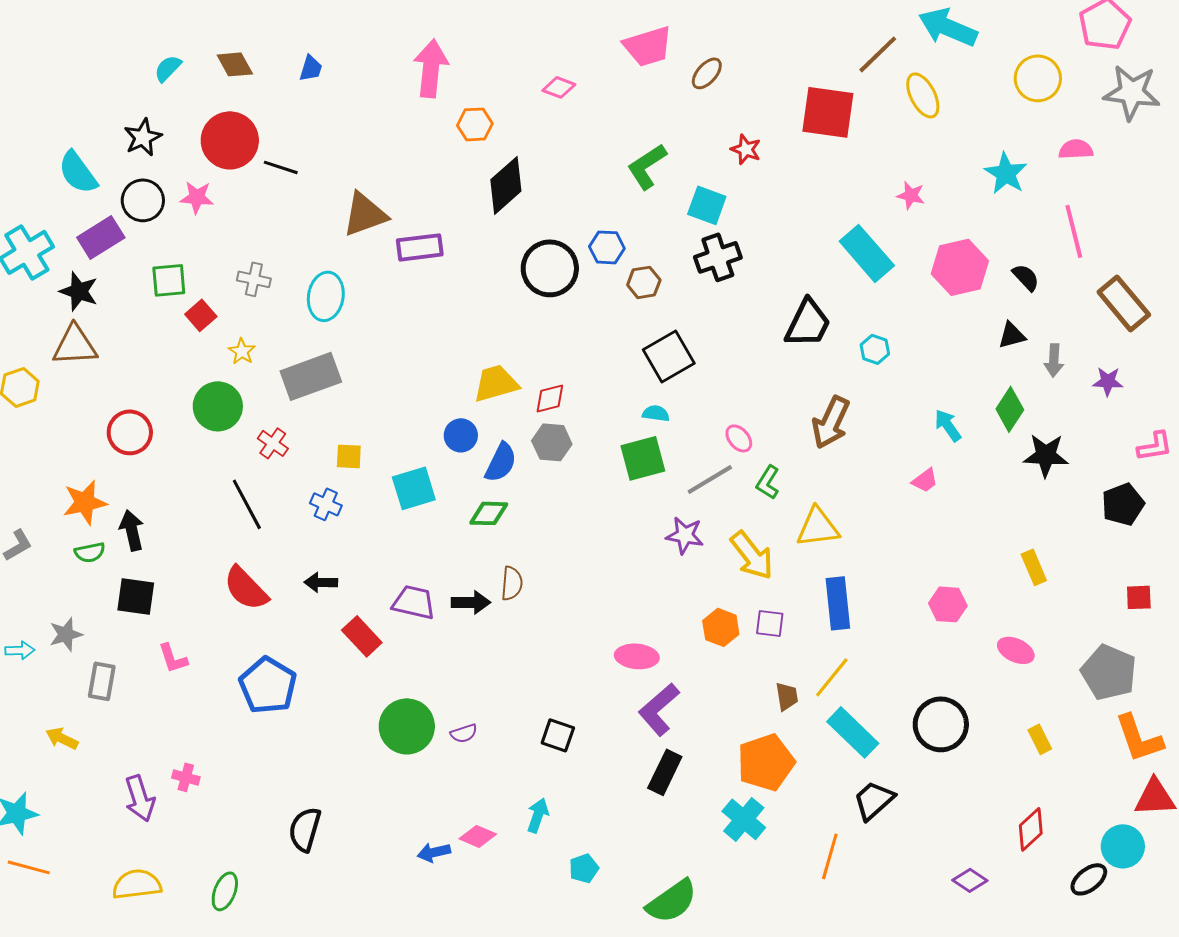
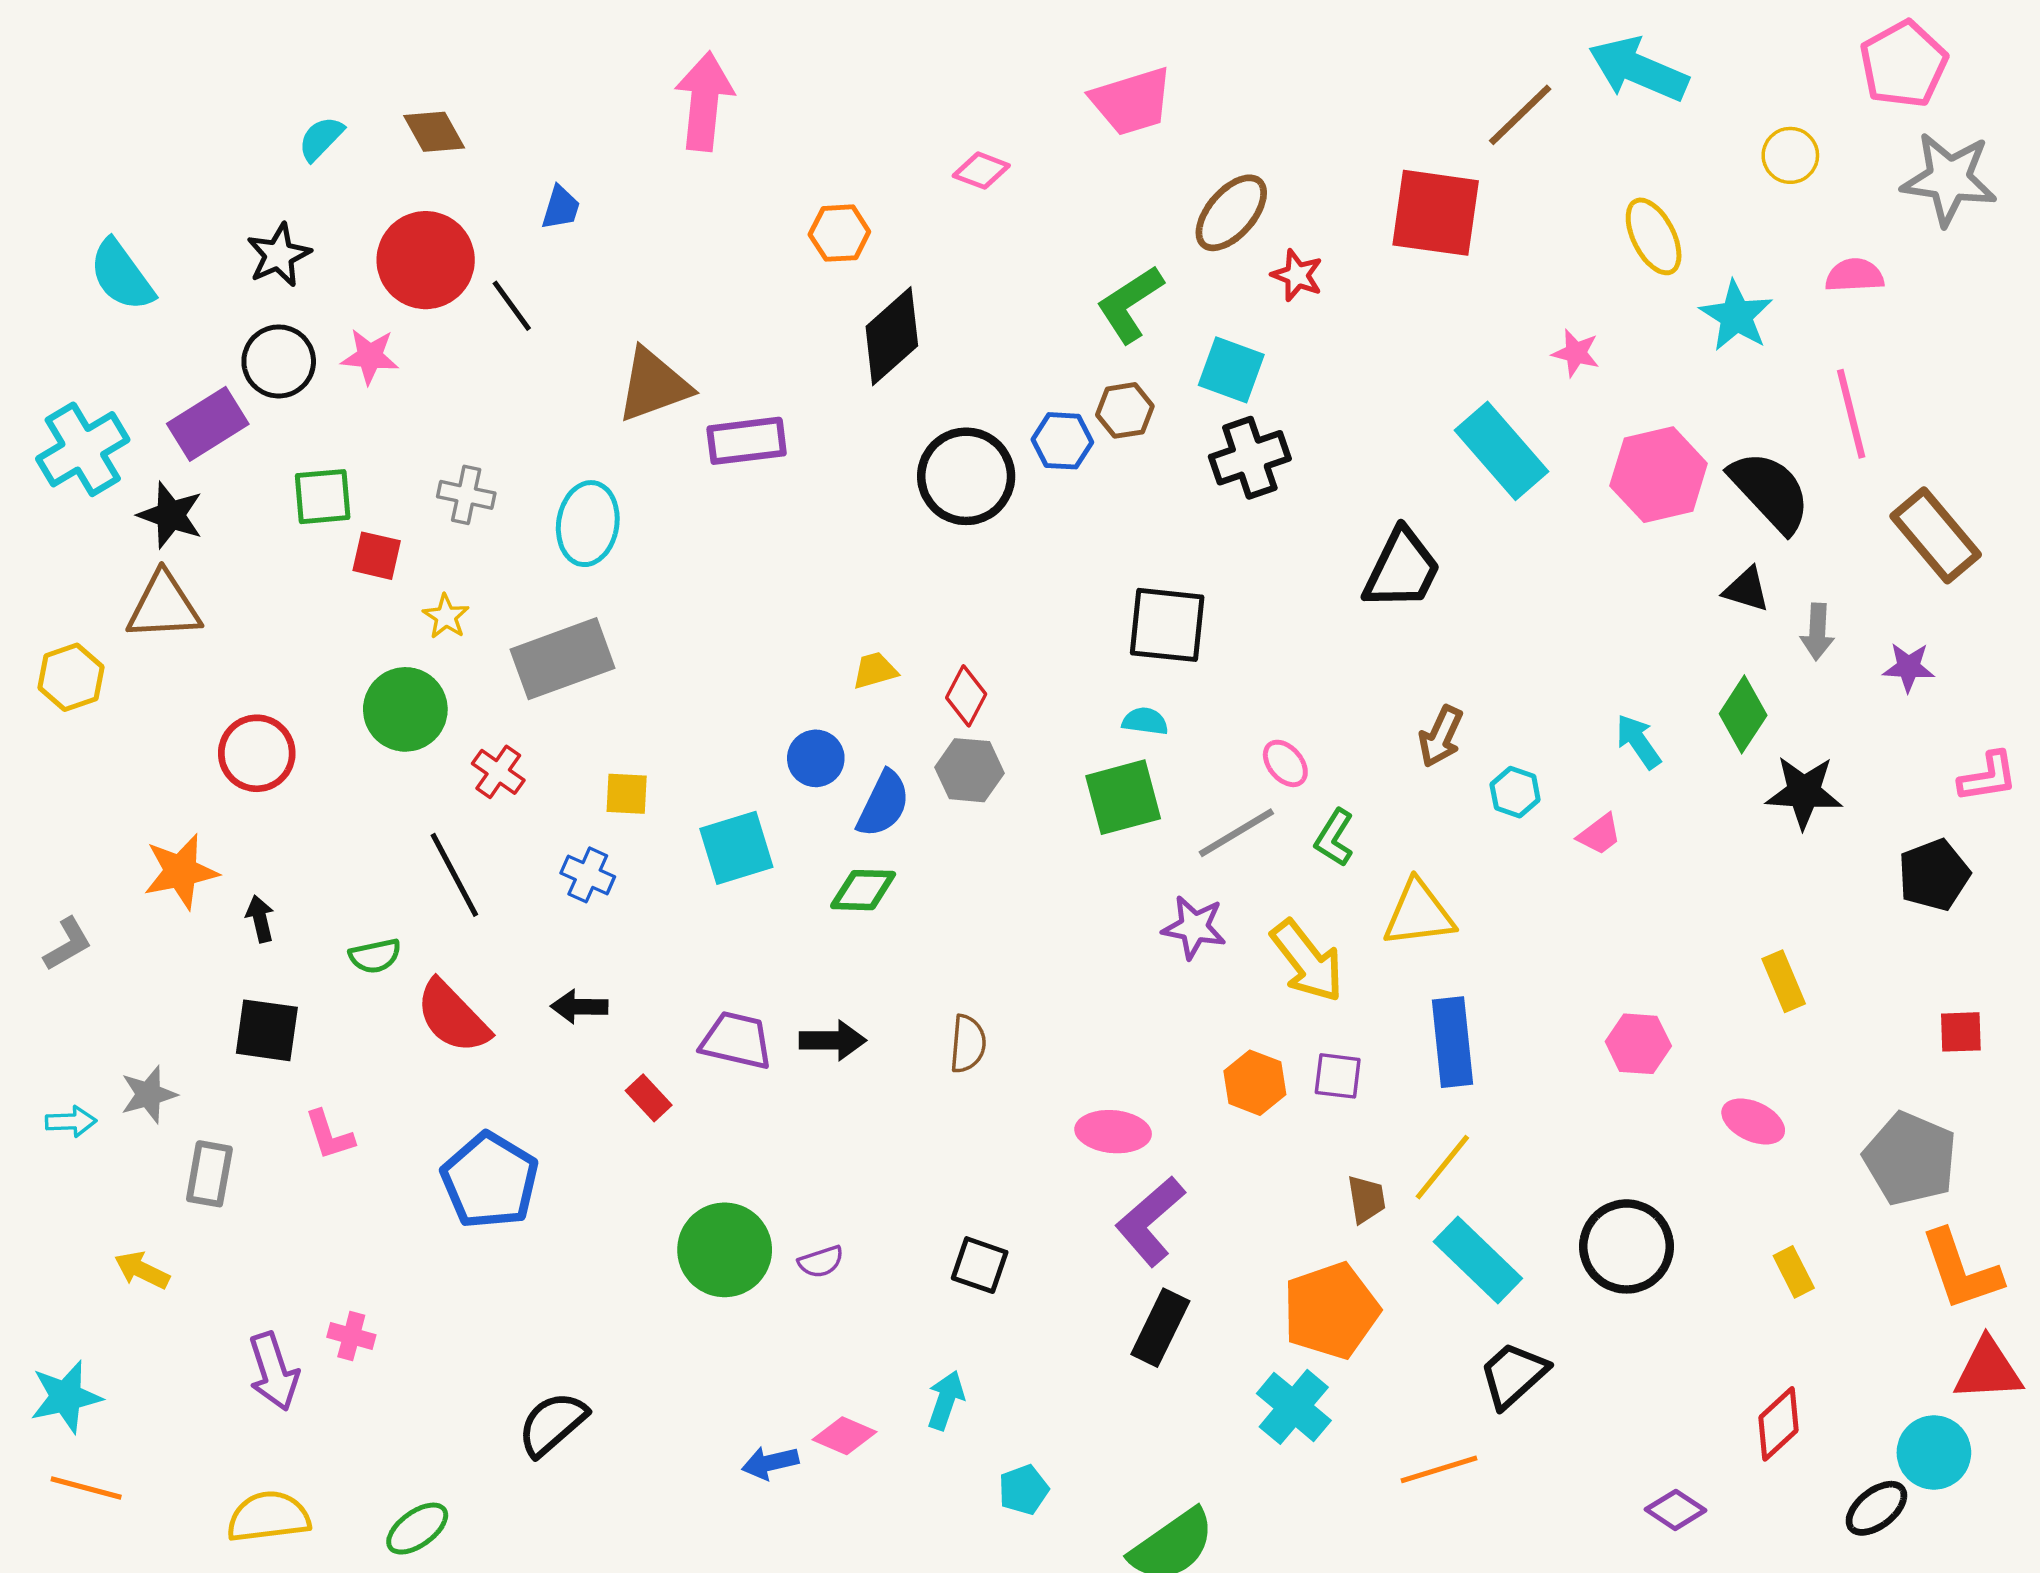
blue trapezoid: (311, 68) -> (561, 208), moved
pink arrow: (431, 68) -> (704, 101), moved
brown ellipse: (707, 73) -> (1231, 213), moved, size x1.4
yellow circle: (1038, 78) -> (1790, 155), size x0.7
yellow ellipse: (923, 95) -> (1654, 236), moved
black line: (281, 167) -> (512, 306), turned 36
cyan semicircle: (78, 172) -> (122, 275), moved
black semicircle: (1026, 277) -> (1770, 491), size x1.8
brown hexagon: (644, 282) -> (1125, 410), moved
red square: (201, 315) -> (377, 556), turned -36
black triangle: (1012, 335) -> (1746, 589), turned 32
cyan hexagon: (875, 349) -> (1515, 792), moved
black square: (669, 356) -> (1167, 625), turned 36
yellow trapezoid: (496, 383) -> (875, 671), size x0.6
red diamond: (550, 398) -> (966, 696), turned -48
brown arrow: (831, 422) -> (1441, 736), size x0.7
black arrow: (132, 530) -> (260, 919), size x0.7
green semicircle: (90, 552) -> (375, 956), moved
brown semicircle: (512, 583) -> (968, 1044), moved
red rectangle: (362, 636) -> (649, 1098), size x0.7
black semicircle: (305, 829) -> (552, 1424), turned 33
orange line: (830, 856) -> (1439, 1469), turned 57
green ellipse: (225, 891) -> (417, 1529), turned 33

